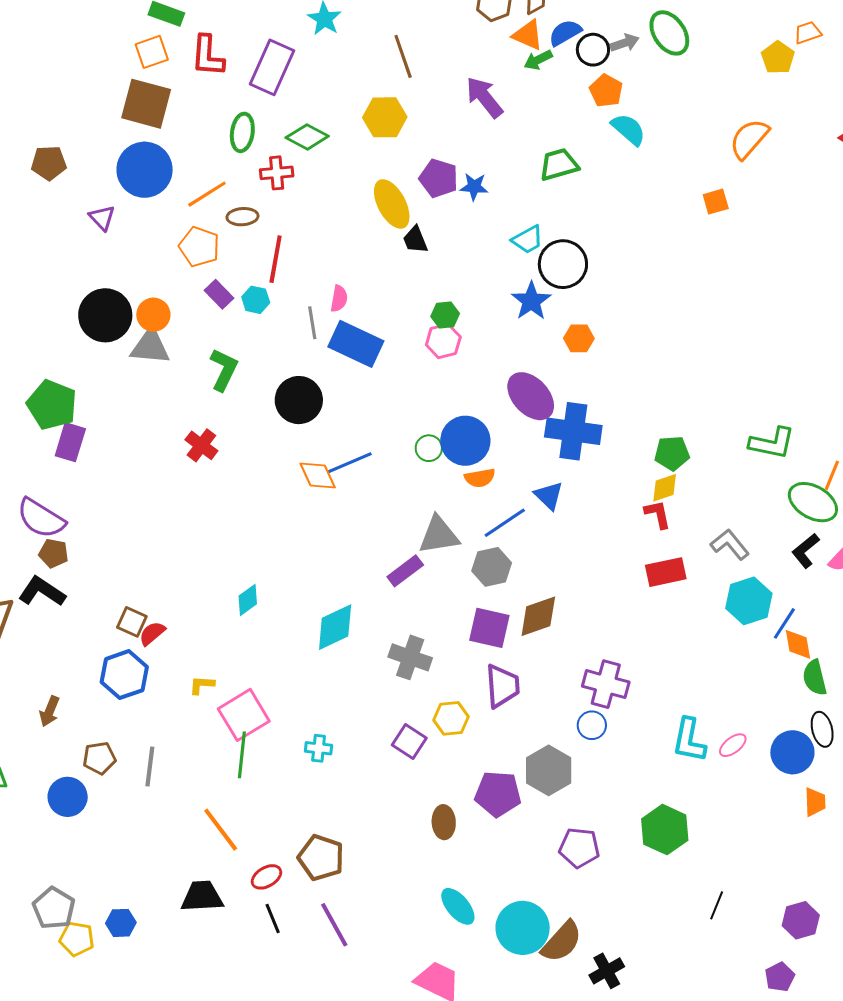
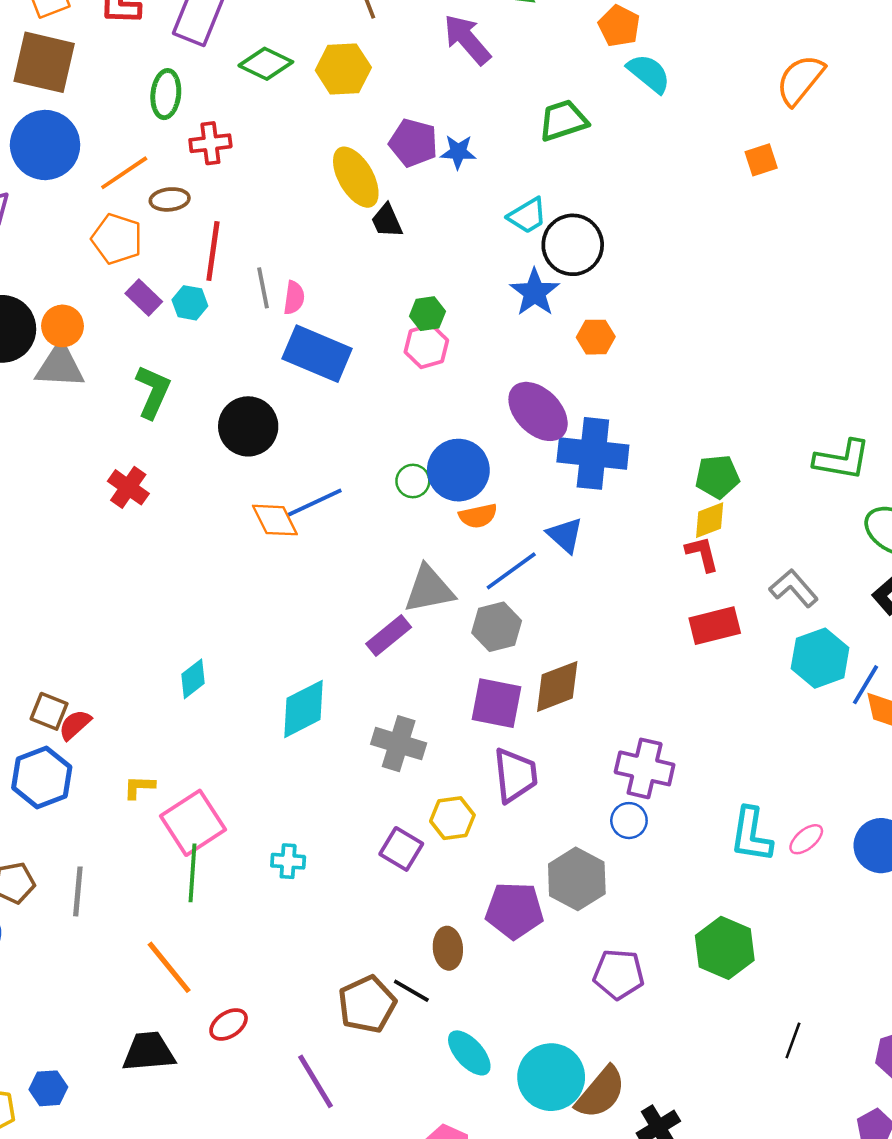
green diamond: (307, 137) -> (266, 64), moved
gray line: (312, 323) -> (263, 288), moved
brown pentagon: (321, 858) -> (367, 1004), moved, turned 30
black line: (273, 918) -> (411, 991), moved, turned -36

